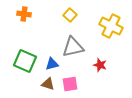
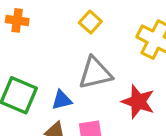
red star: (100, 65) -> (138, 102), size x1.5

